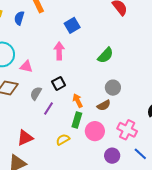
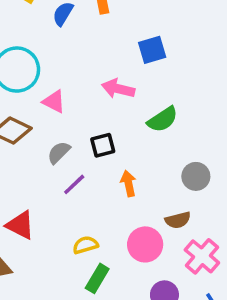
pink arrow: (59, 51) -> (118, 89), turned -90
green semicircle: (106, 55) -> (163, 119), moved
brown semicircle: (104, 105) -> (178, 220), moved
green rectangle: (77, 120) -> (97, 278), moved
red triangle: (25, 138) -> (20, 225), turned 36

